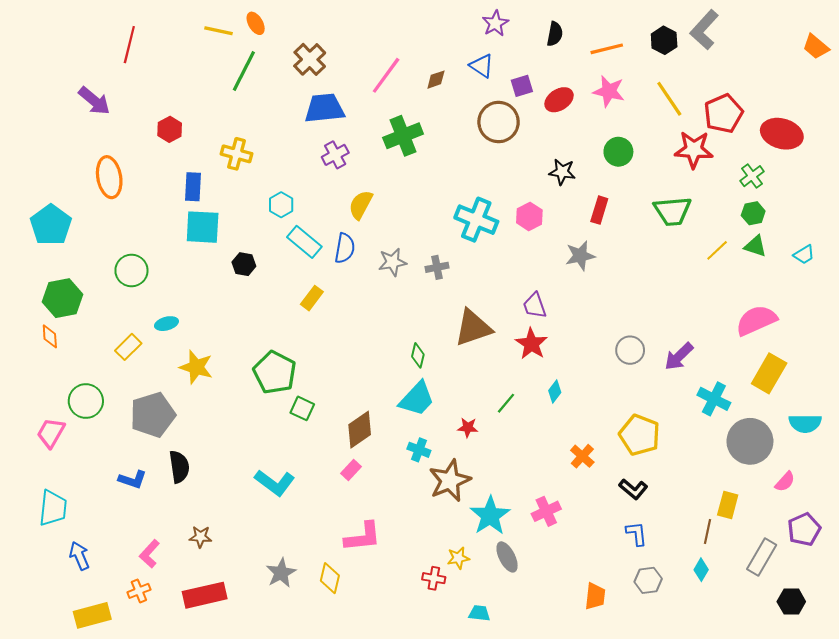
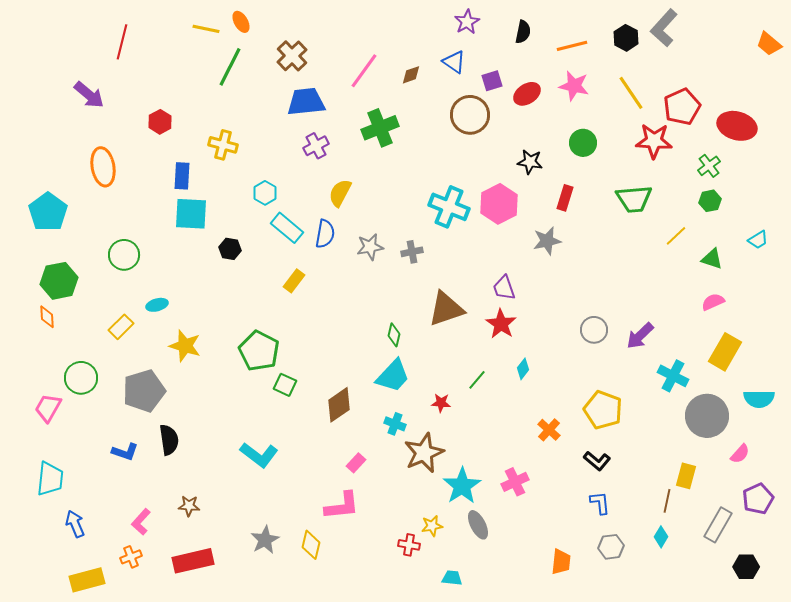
pink hexagon: (529, 216) -> (499, 204), size x1.5
green triangle: (755, 246) -> (712, 259), moved
pink semicircle: (756, 320) -> (713, 302), size x0.6
pink rectangle: (351, 470) -> (356, 463), moved

